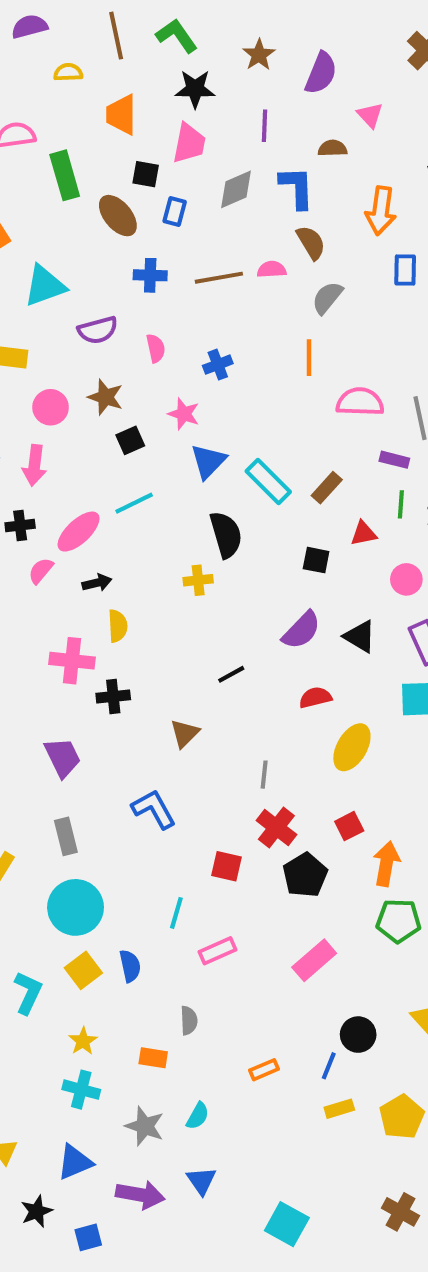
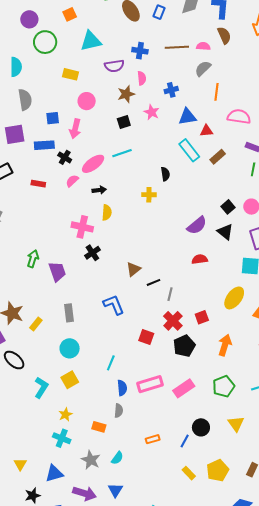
blue cross: (150, 275) -> (140, 51), moved
gray semicircle: (327, 298) -> (203, 68), moved
brown star: (105, 397) -> (126, 94), moved, turned 30
blue triangle: (208, 461) -> (187, 117), moved, turned 30
black cross: (20, 525) -> (65, 157), turned 32
red triangle: (363, 533) -> (206, 131), moved
black semicircle: (226, 535) -> (165, 174), size x0.6
black square: (316, 560) -> (228, 207), moved, turned 32
black line: (231, 674) -> (154, 282), moved
black cross: (113, 696) -> (92, 253), moved, turned -35
yellow ellipse: (352, 747) -> (234, 298), moved
purple trapezoid: (63, 757) -> (57, 272), moved
red square: (349, 826) -> (202, 317), moved
cyan circle: (76, 907) -> (70, 348), size x0.7
cyan line: (176, 913) -> (111, 363), moved
green pentagon: (398, 921) -> (224, 386), moved, turned -30
pink rectangle: (218, 951) -> (150, 384), moved, size x1.4
blue semicircle: (130, 966) -> (122, 388), moved
yellow rectangle: (339, 1109) -> (189, 473), moved, turned 56

